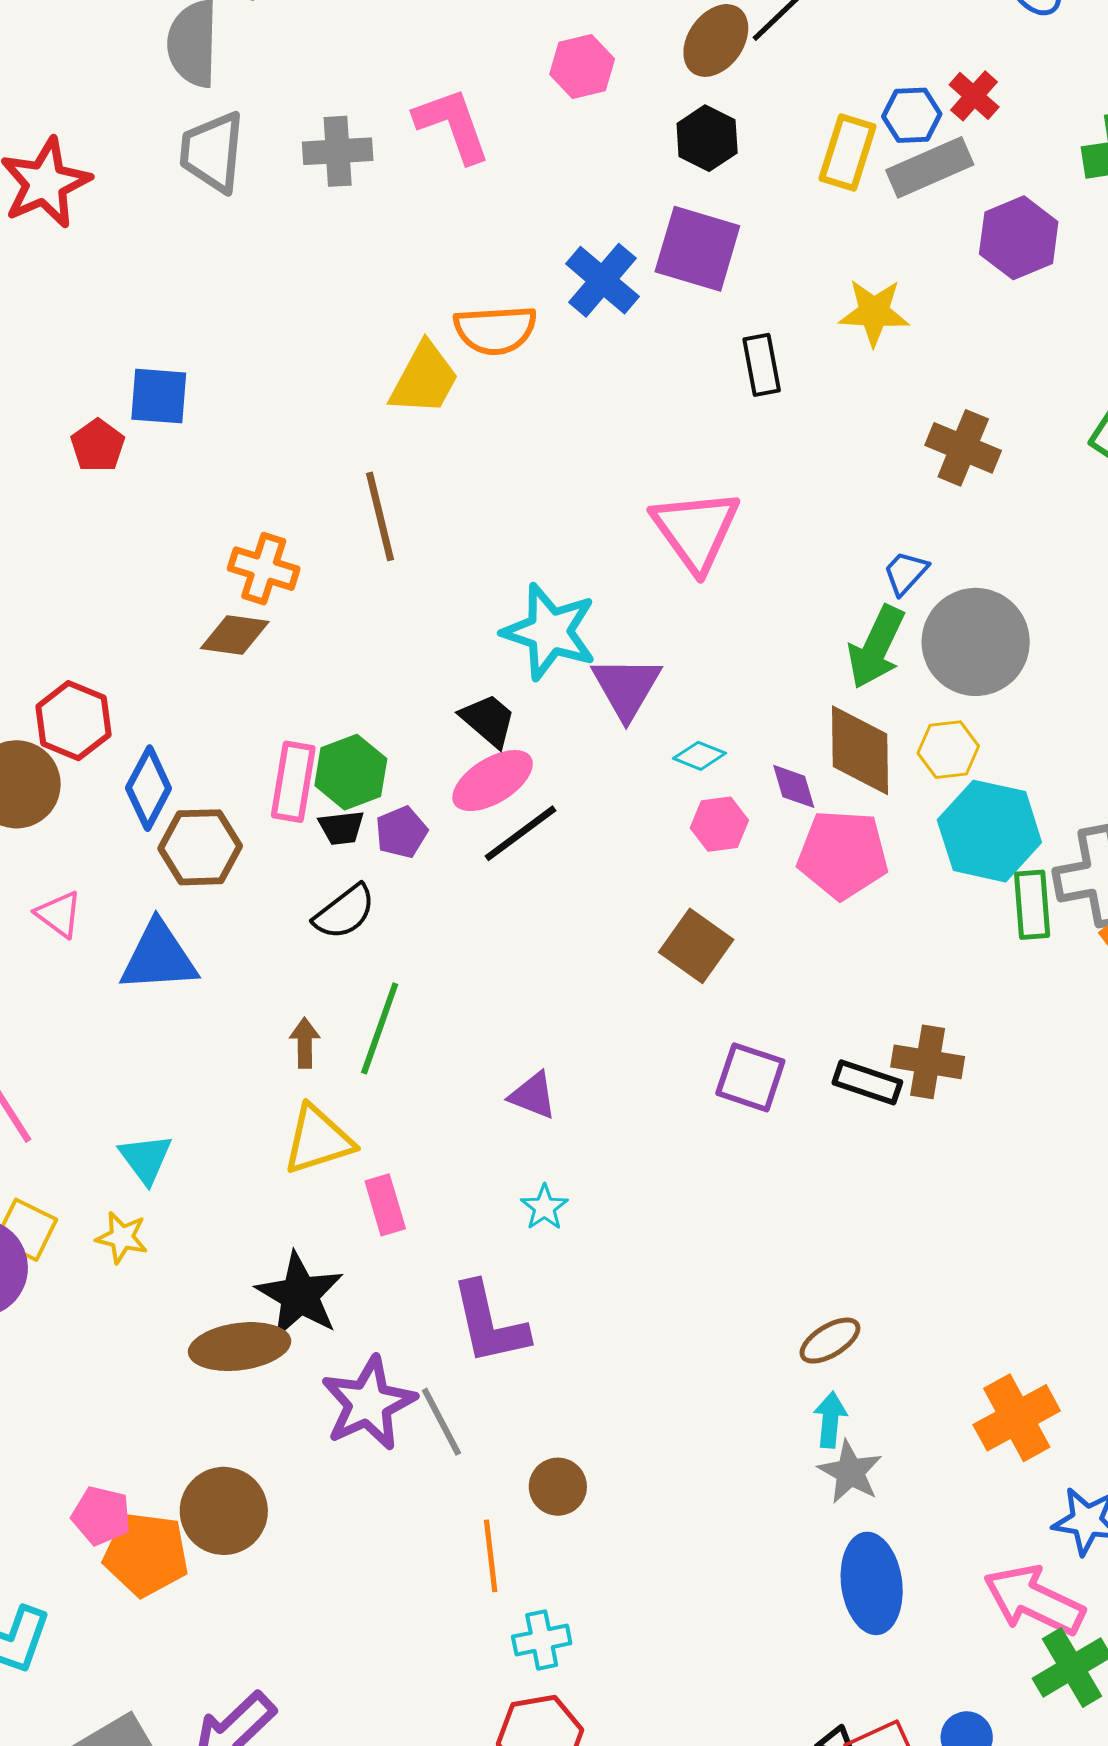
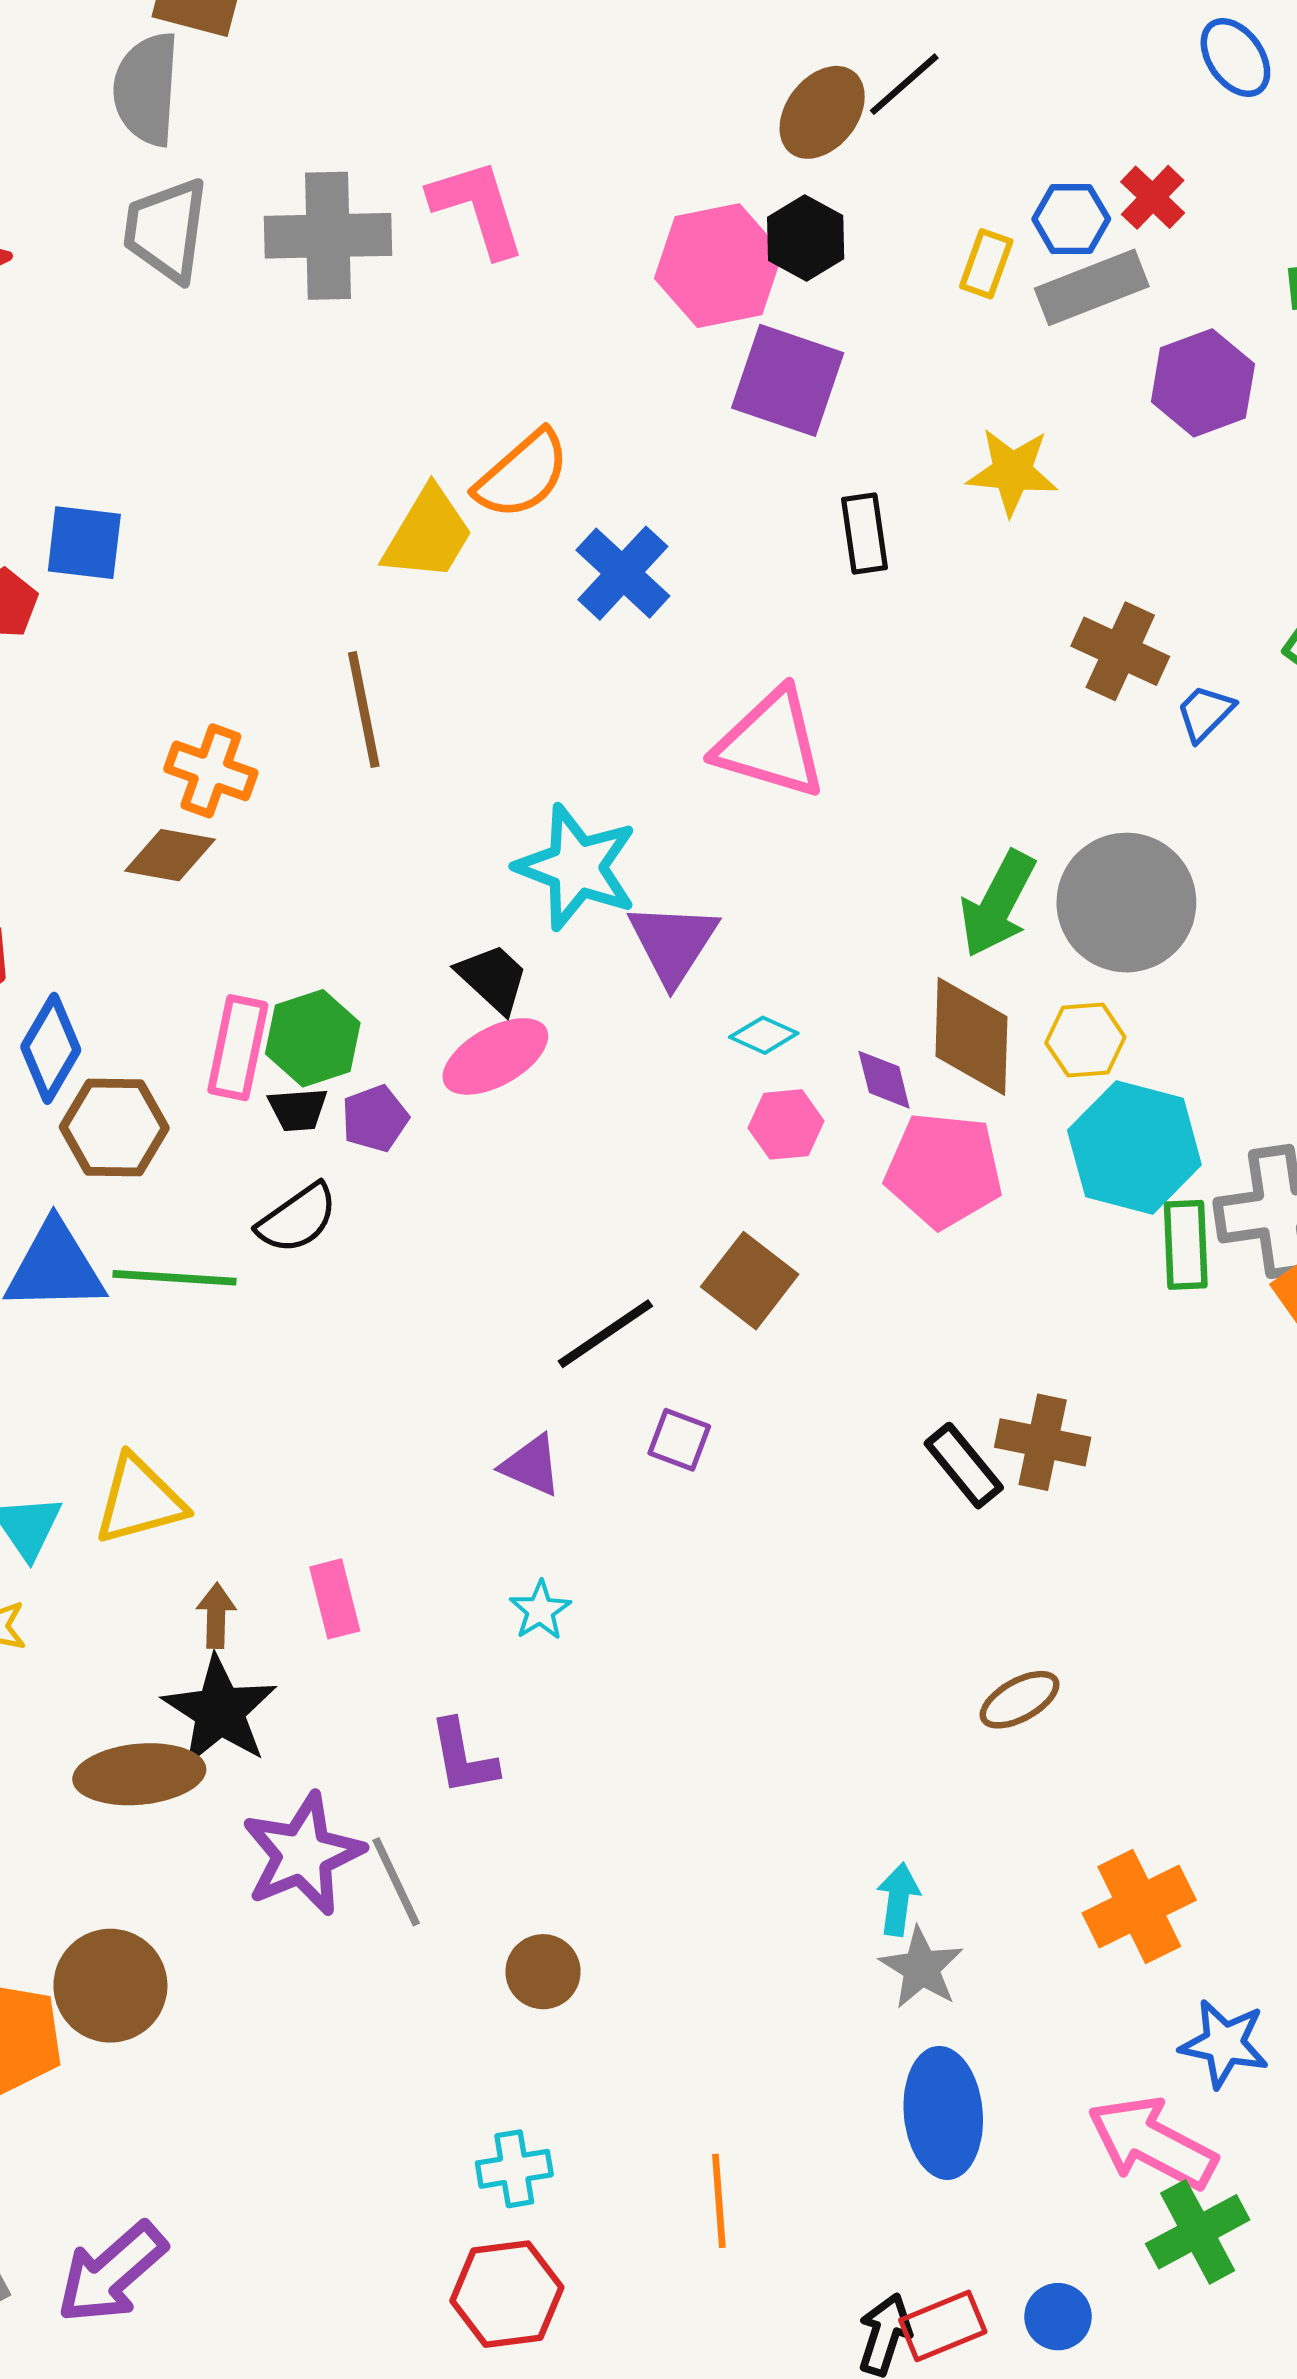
pink hexagon: (582, 67) -> (719, 266), moved, size x1.5
gray cross: (338, 151) -> (328, 236), size x1.4
yellow rectangle: (847, 152) -> (986, 264), size x0.7
blue cross: (602, 280) -> (623, 573), moved
orange semicircle: (495, 330) -> (522, 475), turned -40
pink triangle: (696, 530) -> (771, 744), turned -40
blue trapezoid: (906, 573) -> (1205, 713), moved
black line: (520, 833) -> (605, 1334), moved
green line: (380, 1028) -> (175, 1278), moved, turned 72
brown arrow: (305, 1043) -> (216, 1616), moved
purple square: (750, 1077) -> (679, 1440), moved, size x0.7
black rectangle: (867, 1082) -> (964, 1466), turned 30
yellow triangle: (318, 1140) -> (139, 1500), moved
purple L-shape: (489, 1323) -> (463, 1757), size x0.7
brown ellipse: (830, 1341) -> (1020, 1700), moved
orange line: (491, 1556) -> (719, 2201), moved

